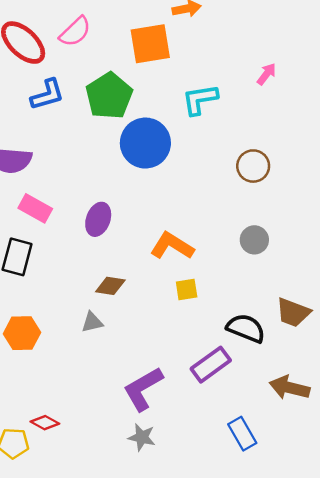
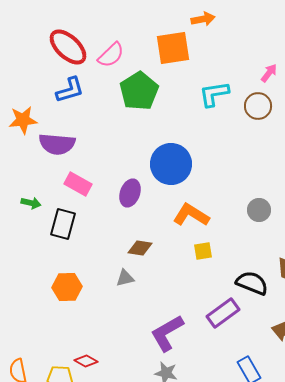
pink semicircle: (75, 32) -> (111, 55), moved
blue L-shape: (47, 95) -> (70, 90), moved
blue circle: (145, 143) -> (171, 164), moved
brown circle: (253, 166) -> (258, 106), moved

